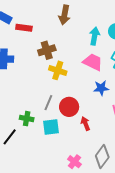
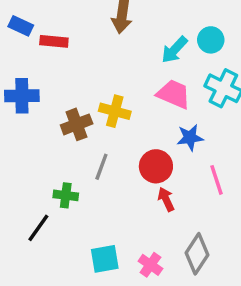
cyan arrow: (94, 36) -> (174, 50), turned -144
brown cross: (47, 50) -> (77, 124), moved
red circle: (69, 107) -> (156, 166), moved
cyan square: (51, 127) -> (105, 259), moved

